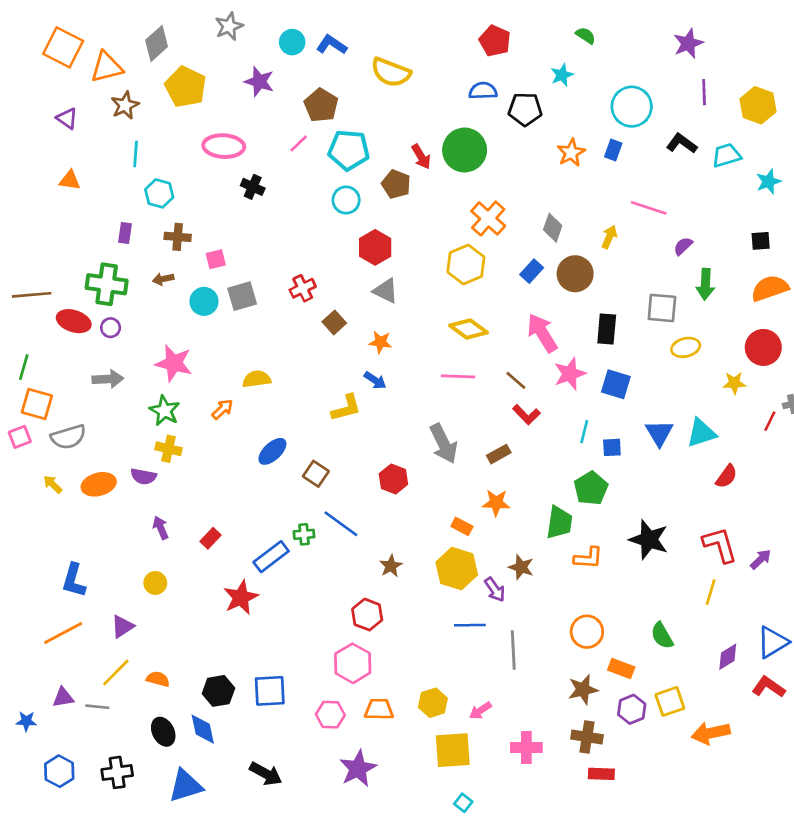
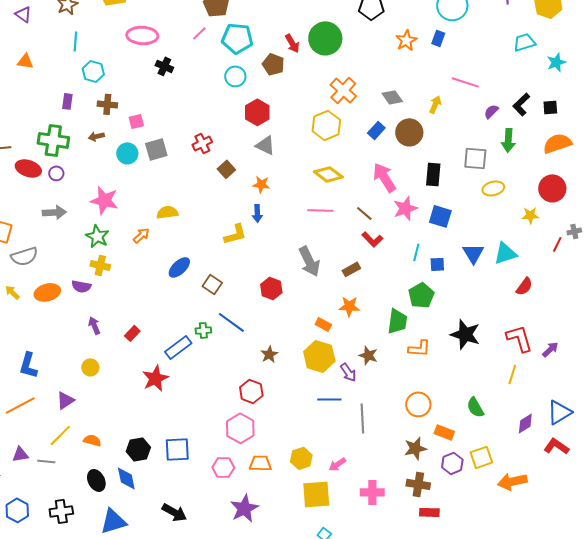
black L-shape: (682, 143) -> (521, 104), moved, turned -80
gray diamond: (553, 228) -> (392, 97), turned -55
blue arrow: (375, 380) -> (257, 213), turned 54

